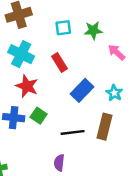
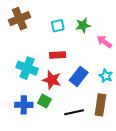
cyan cross: (21, 54) -> (27, 68), moved
red rectangle: (60, 62) -> (58, 55), turned -56
red star: (27, 86) -> (52, 80), moved

